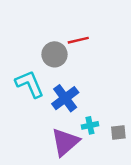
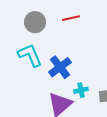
gray circle: (54, 54) -> (35, 22), moved

